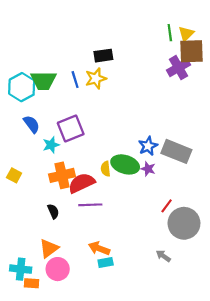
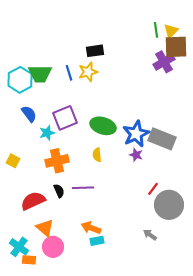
blue star: (148, 146) -> (136, 134), size x1.5
green ellipse: (125, 164) -> (103, 126), moved
red semicircle: (82, 183) -> (33, 201), moved
black semicircle: (53, 211) -> (59, 191), moved
orange triangle: (49, 248) -> (45, 228), turned -42
cyan cross: (21, 269) -> (19, 247), turned 30

